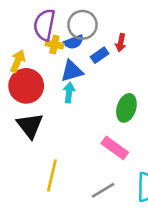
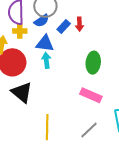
red arrow: (121, 43) -> (79, 24), moved
yellow cross: (54, 45) -> (20, 31), moved
blue triangle: (72, 71) -> (45, 43), turned 36

